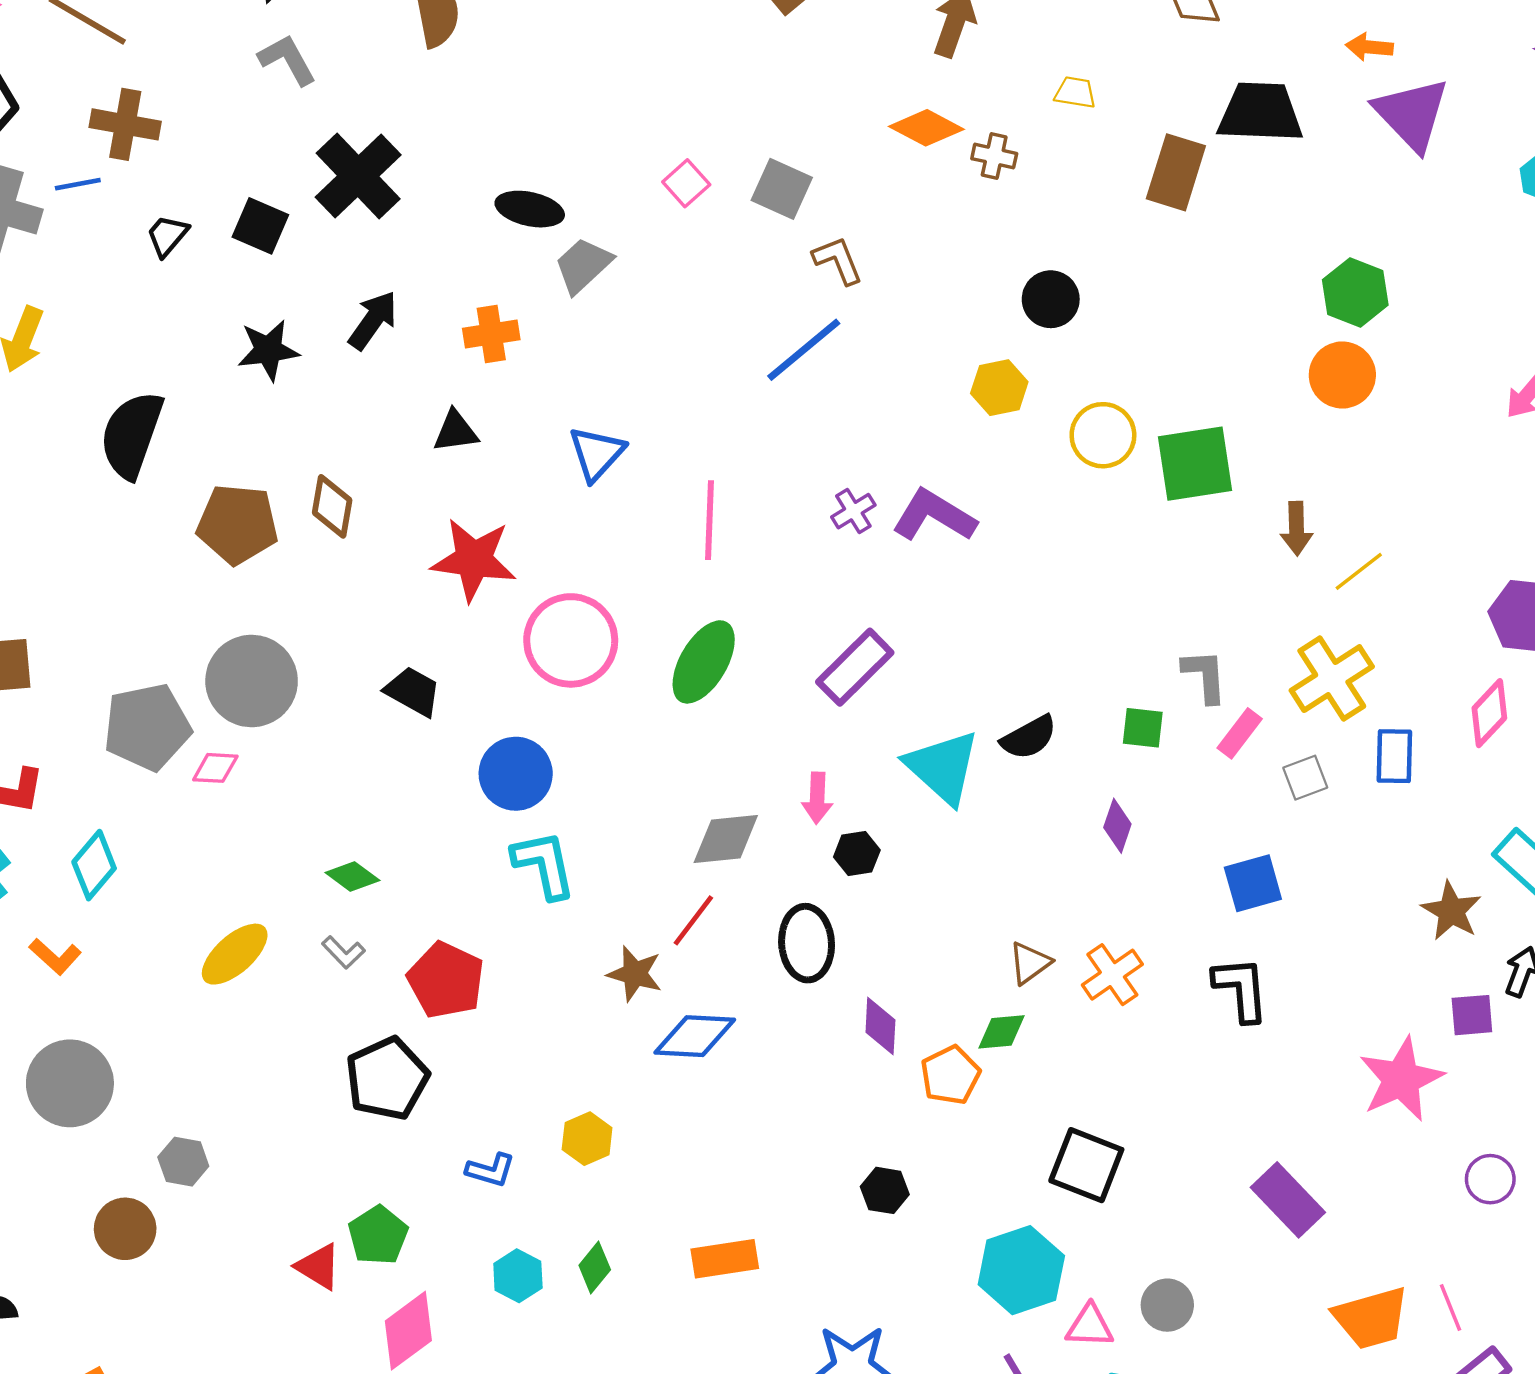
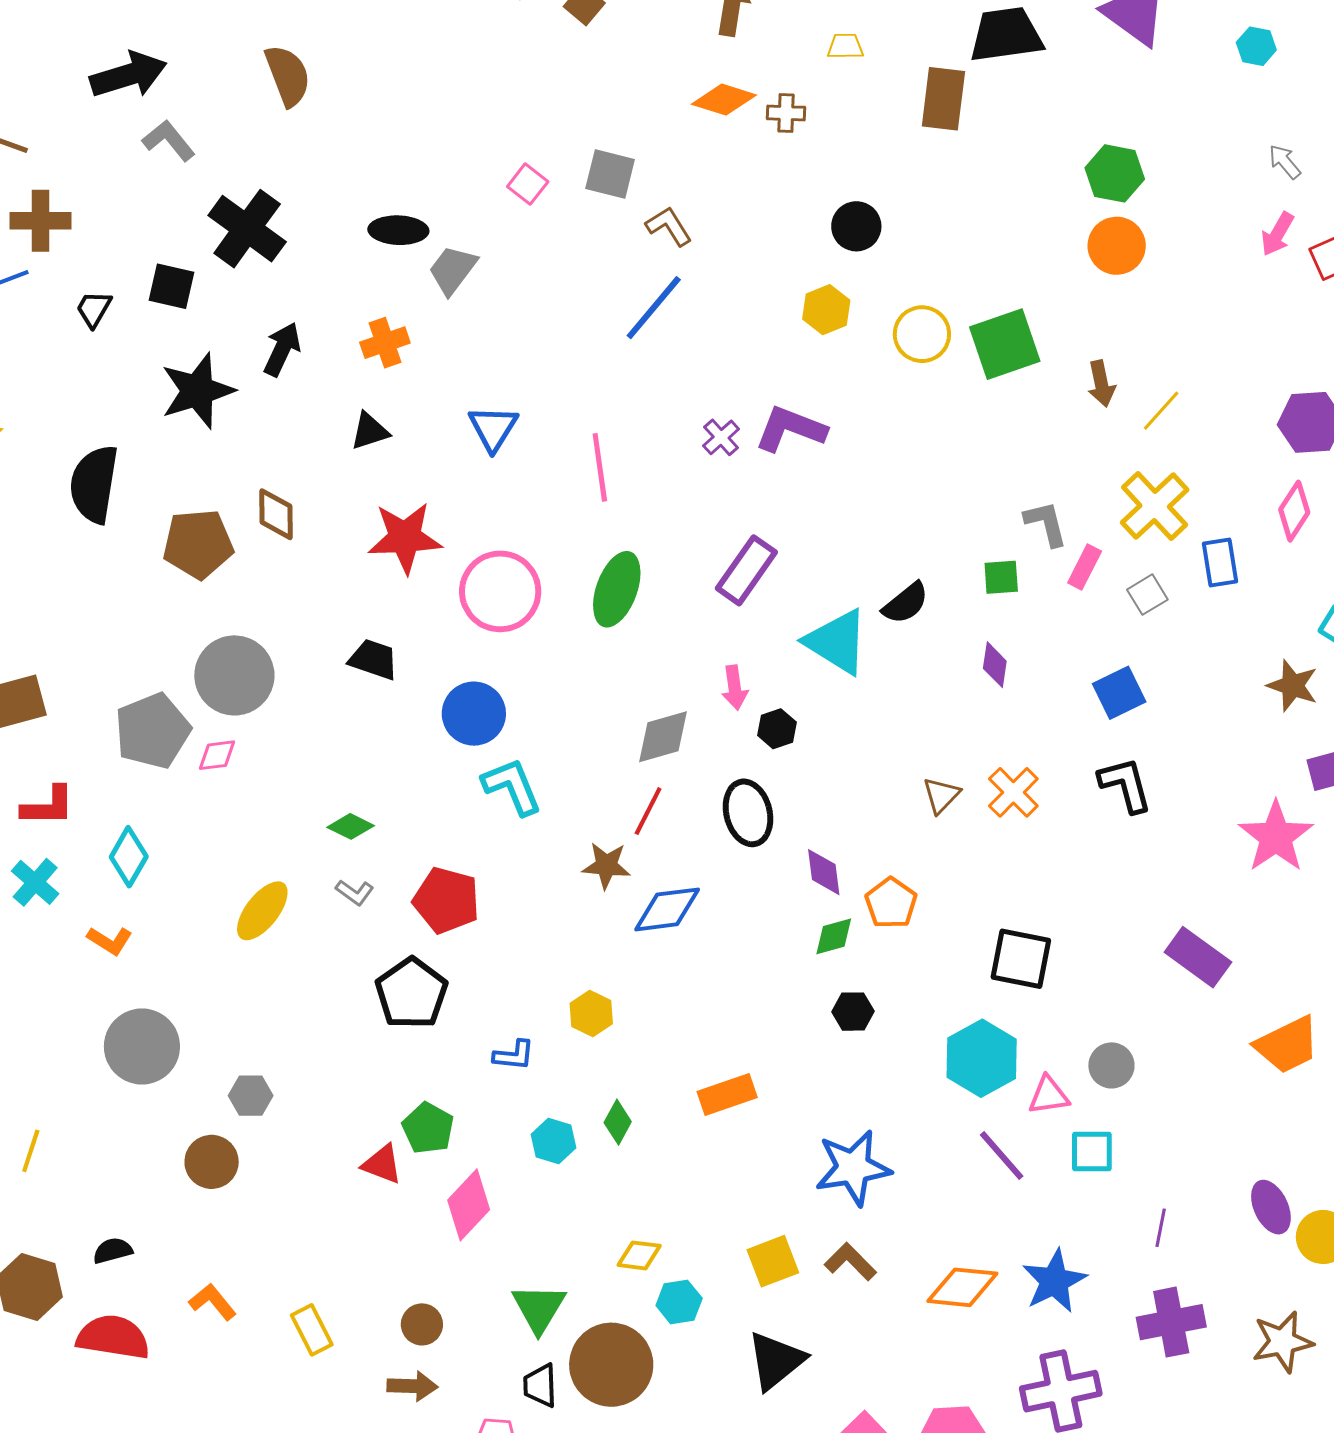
black star: (268, 350) -> (197, 391), size x1.4
green diamond: (1001, 1032) -> (834, 936), moved

